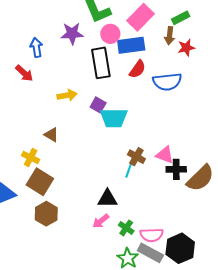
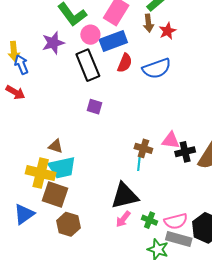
yellow arrow: (67, 95) -> (14, 51), moved, turned 108
cyan trapezoid: (114, 118) -> (62, 168), moved
yellow cross: (31, 158) -> (41, 173), size x1.6
black triangle: (107, 199) -> (125, 196), size x1.4

